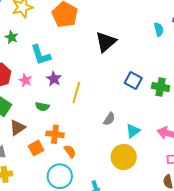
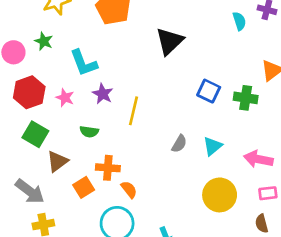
cyan triangle: (133, 131) -> (213, 146), moved
yellow circle: (124, 157) -> (220, 195), moved

